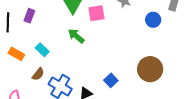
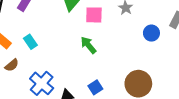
green arrow: (76, 36) -> (88, 45), moved
brown semicircle: (38, 74) -> (12, 65), moved

